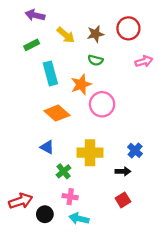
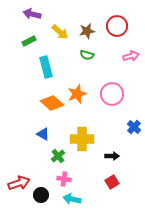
orange star: (81, 84) -> (77, 94), moved
pink circle: (102, 104) -> (112, 94), moved
blue cross: (135, 150) -> (134, 127), moved

